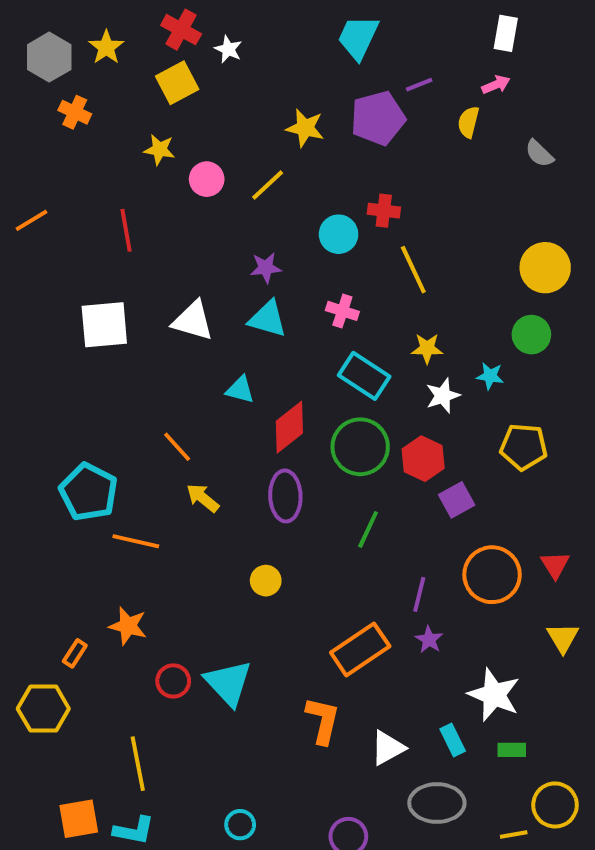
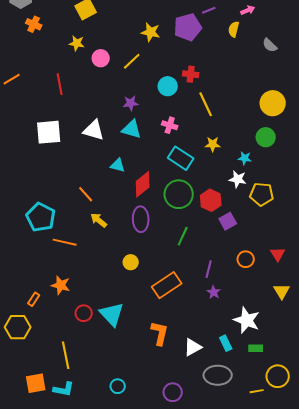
white star: (443, 396) -> (238, 179), moved, turned 30
orange circle: (492, 575) -> (246, 259), size x0.6
orange rectangle: (360, 649) -> (167, 285), moved

